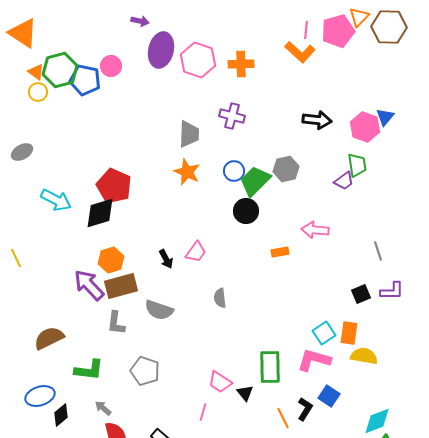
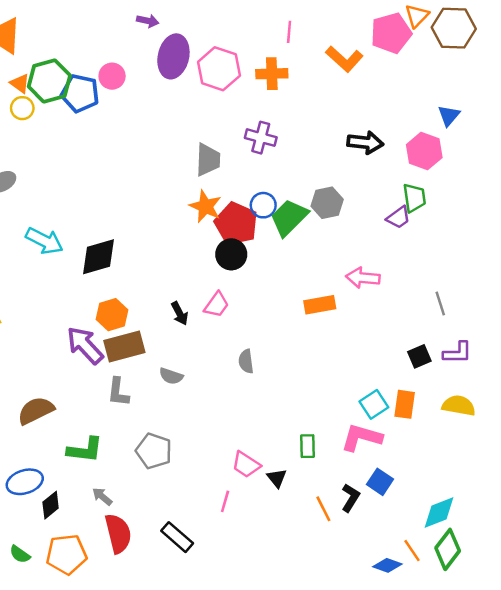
pink line: (306, 30) -> (289, 32), moved
blue triangle: (385, 117) -> (449, 115), moved
red pentagon: (114, 186) -> (236, 224), moved
black circle: (246, 211) -> (231, 254), moved
orange rectangle: (280, 252) -> (320, 305), size x1.4
gray semicircle: (159, 310) -> (171, 376), size x0.7
yellow semicircle: (364, 356) -> (459, 406), moved
green rectangle: (270, 367) -> (307, 446), size x0.6

